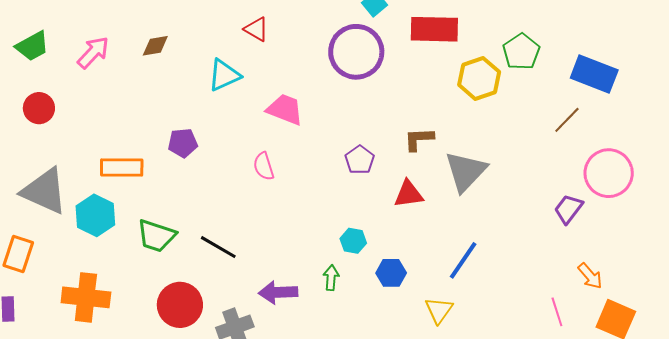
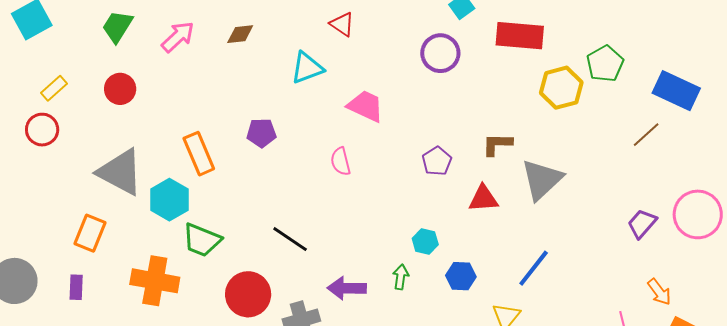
green trapezoid: (32, 46) -> (117, 27), turned 147
purple circle: (356, 52) -> (440, 53), size x0.7
orange rectangle: (122, 168) -> (199, 154), turned 63
pink circle: (609, 173) -> (698, 214), moved
green trapezoid: (156, 236) -> (202, 240), moved

